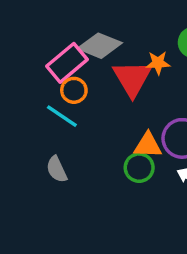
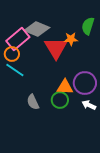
orange circle: (74, 90) -> (12, 54), moved
gray semicircle: (57, 169) -> (33, 102), moved

